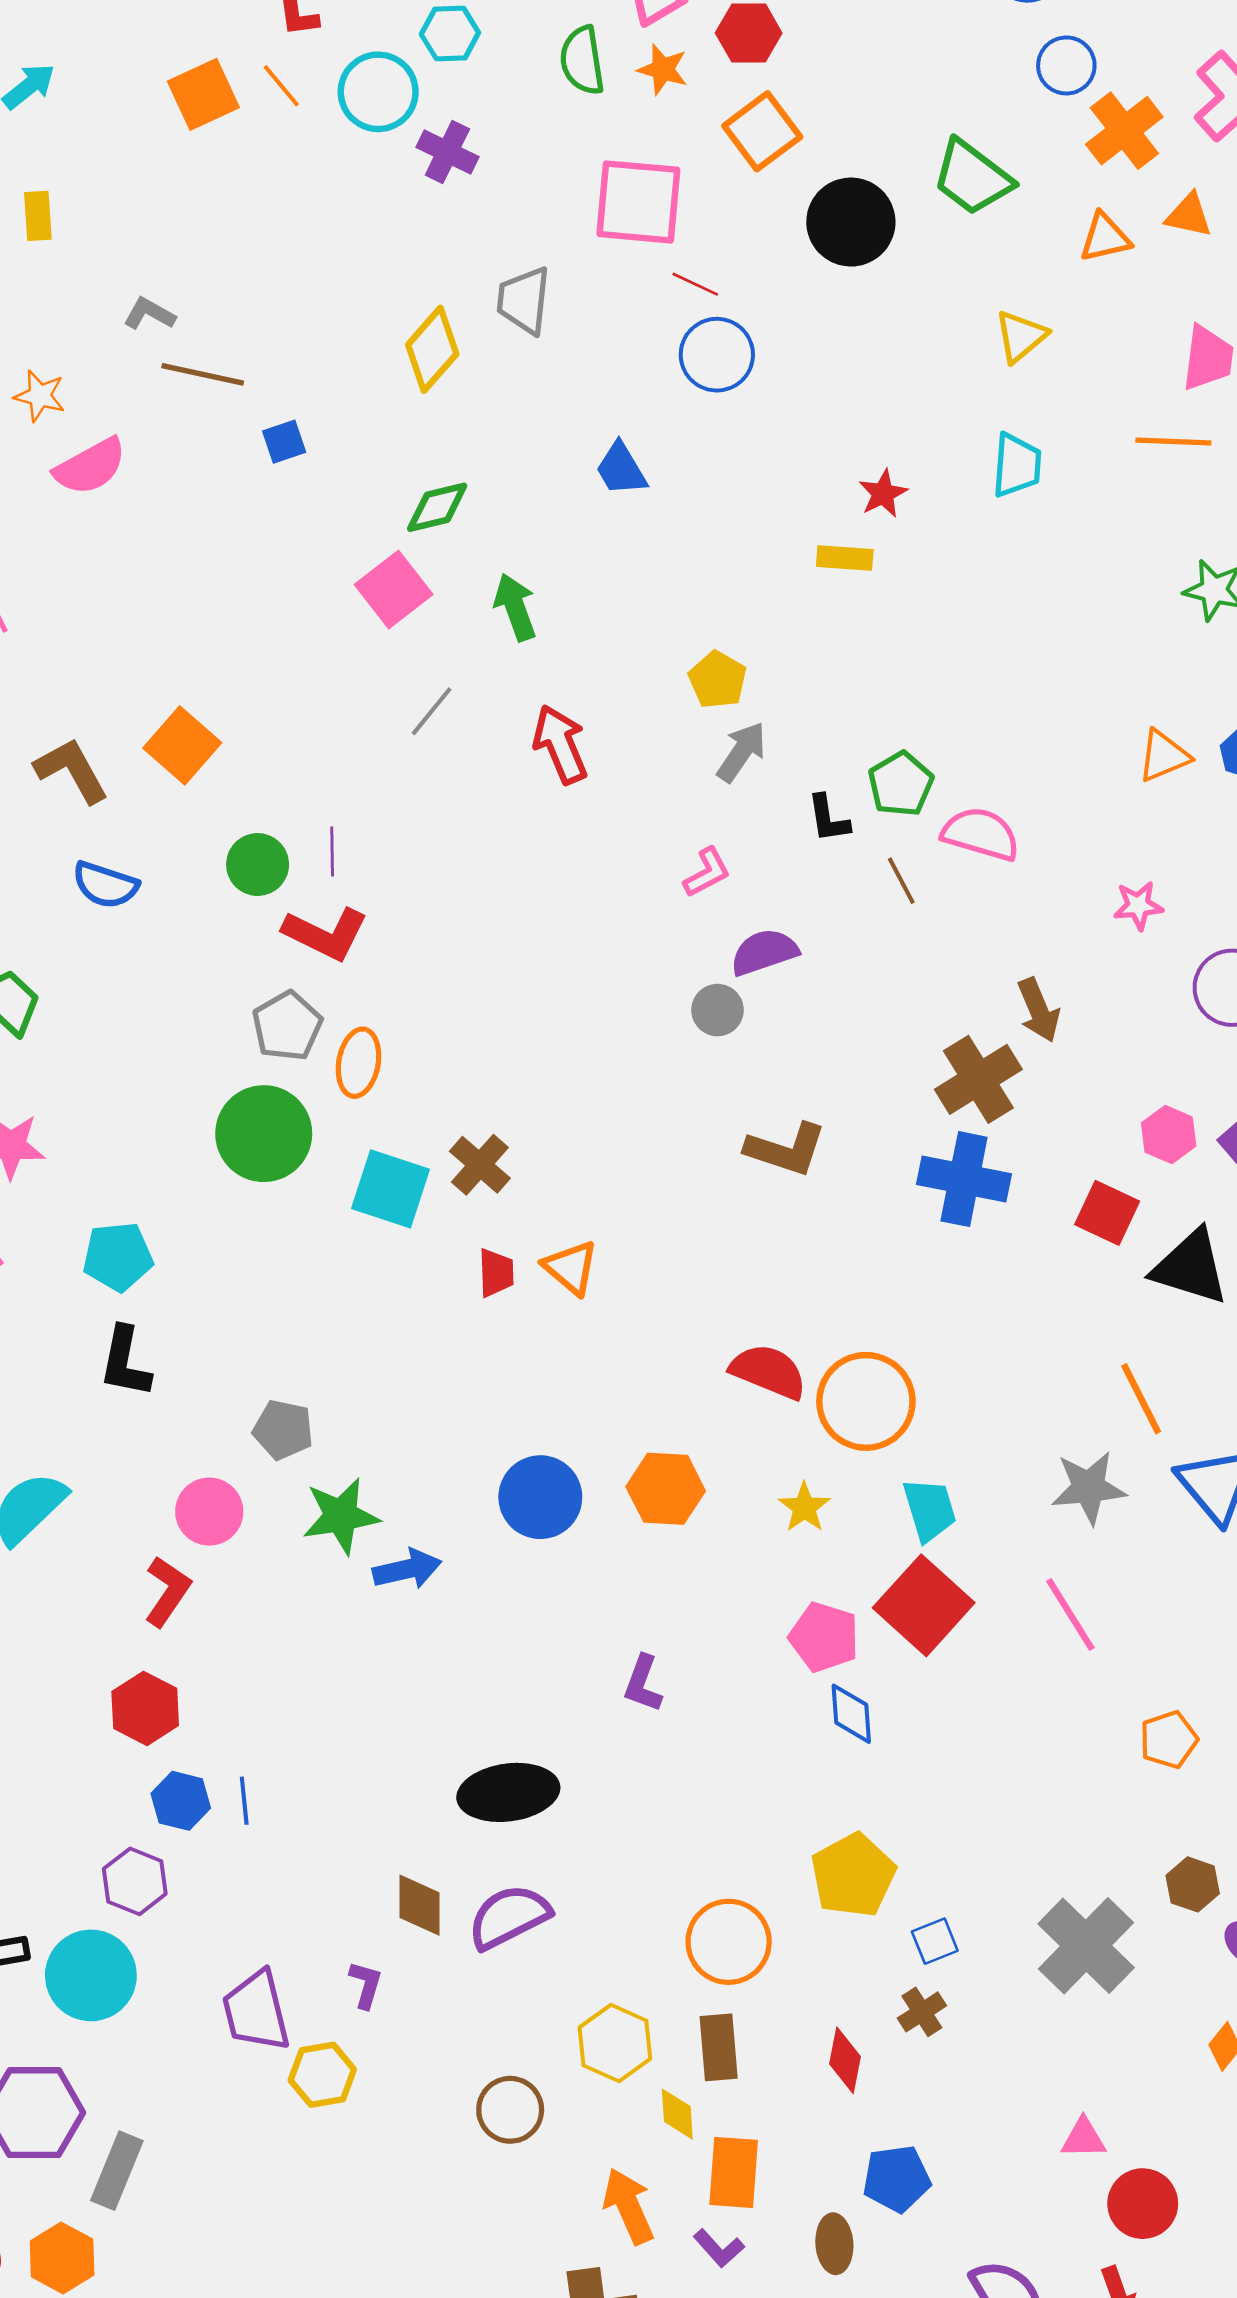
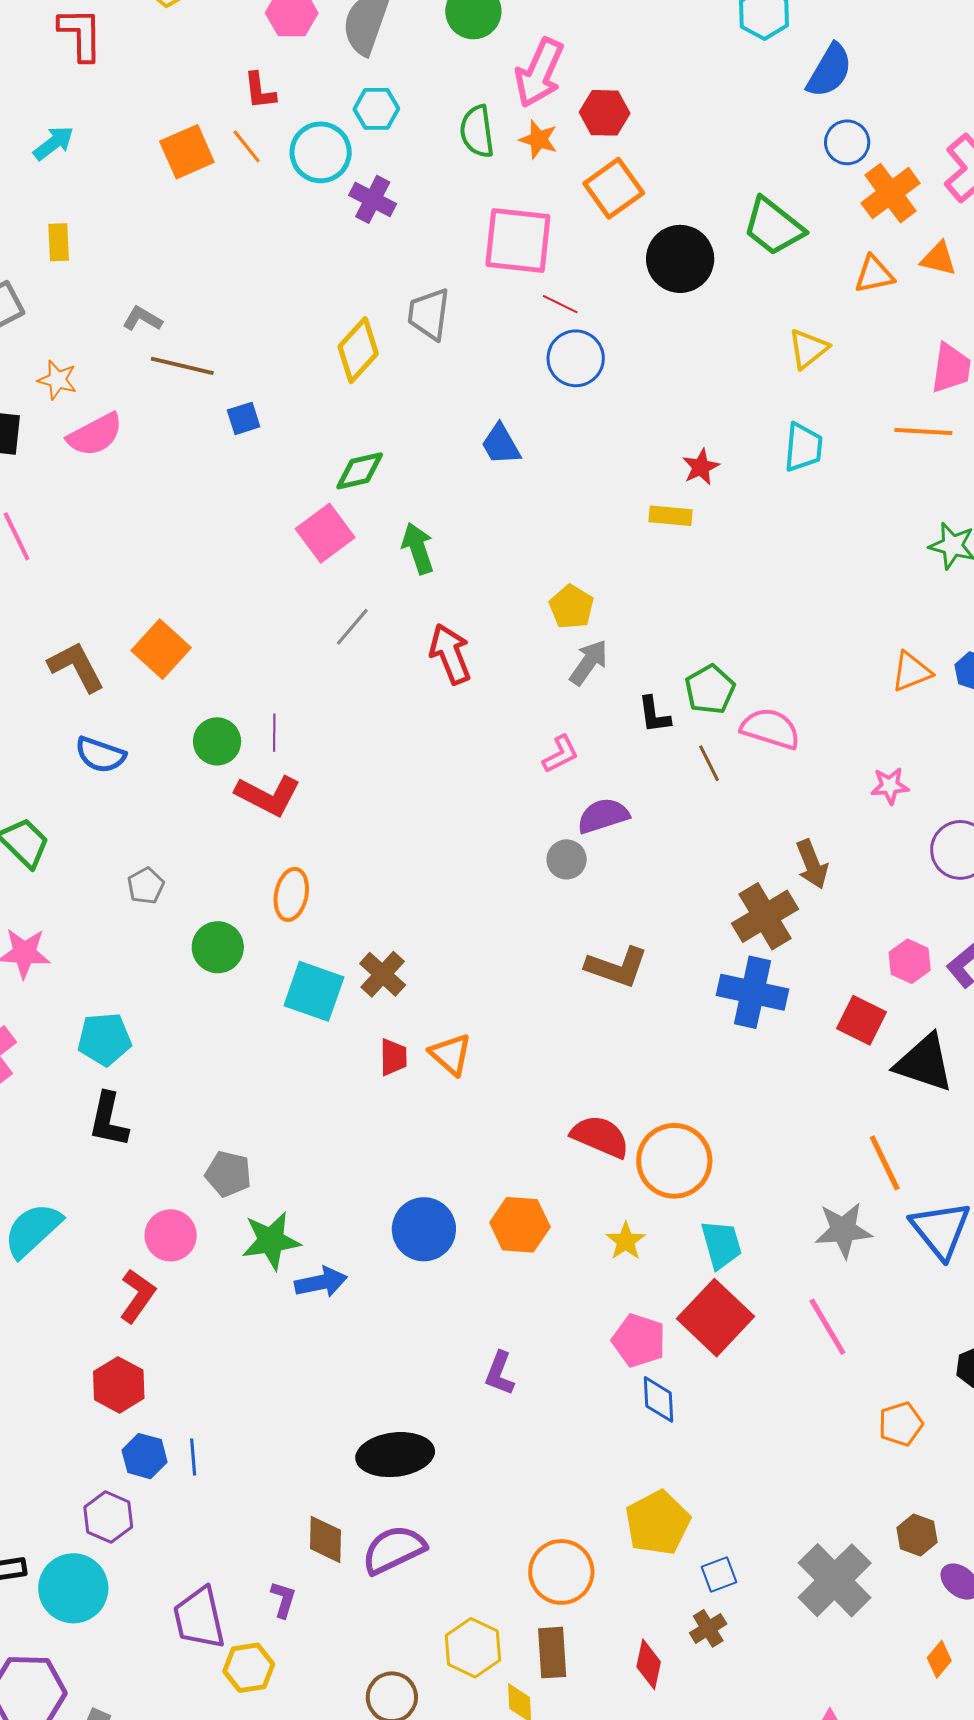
gray pentagon: (287, 1026) -> (146, 886), moved, size x0.7
green circle: (264, 1134) -> (218, 947), size x0.7

